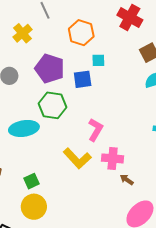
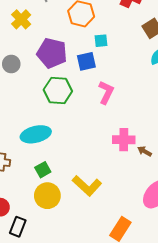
cyan ellipse: (24, 128) -> (36, 134), moved
pink L-shape: (95, 130) -> (106, 92), moved
yellow L-shape: (77, 158) -> (87, 186), moved
brown arrow: (127, 180) -> (145, 151), moved

